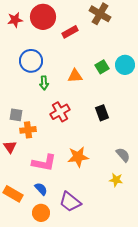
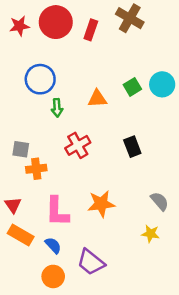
red rectangle: (70, 32) -> (91, 30), moved, turned -42
red triangle: (10, 147) -> (13, 205), moved
pink L-shape: (44, 163) -> (57, 212), turned 80
orange rectangle: (13, 194) -> (21, 235), moved

